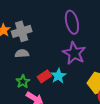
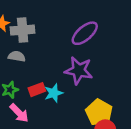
purple ellipse: (72, 22) -> (85, 33), turned 50
purple star: (74, 53) -> (79, 70), turned -30

